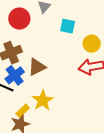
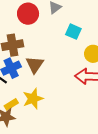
brown triangle: (37, 67) -> (35, 65), turned -42

